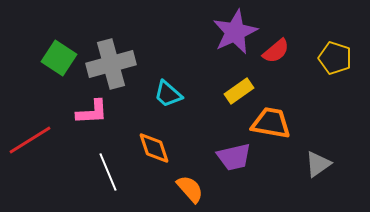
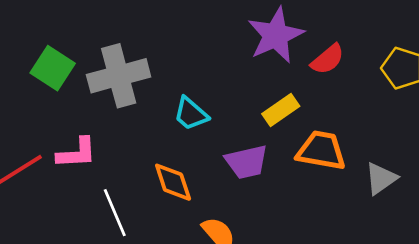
pink L-shape: (92, 112) -> (77, 153), moved
purple trapezoid: (234, 157) -> (247, 162), moved
gray triangle: (318, 164) -> (381, 178), moved

